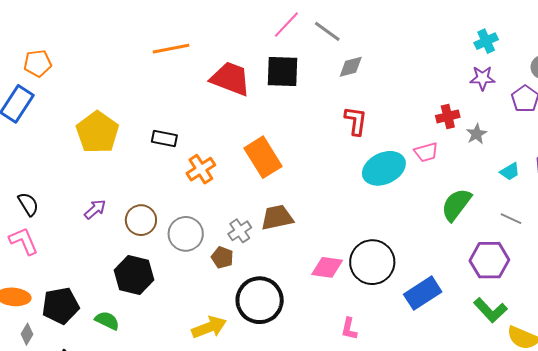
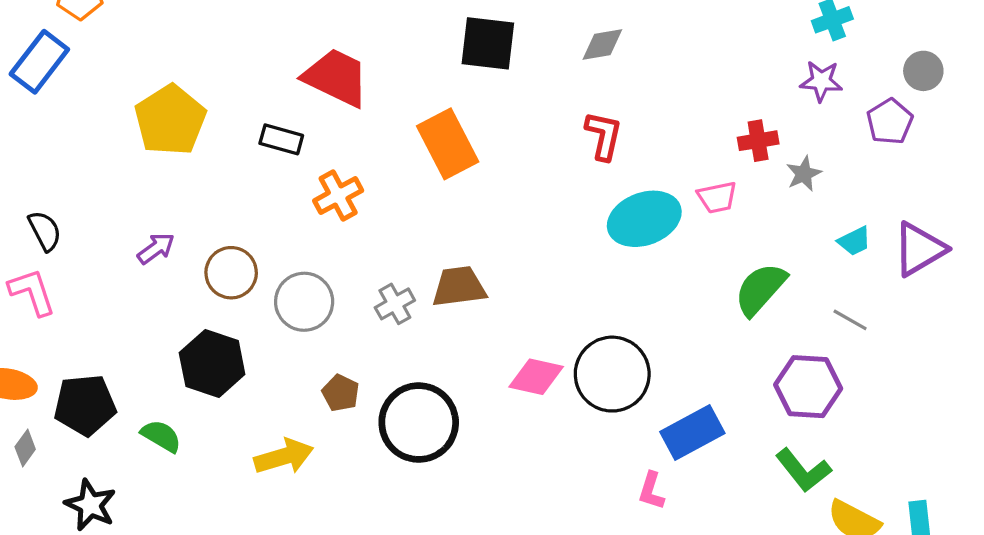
red trapezoid: (230, 79) -> (336, 77), moved
orange rectangle: (263, 157) -> (448, 144), moved
brown pentagon: (222, 258) -> (341, 393), moved
yellow arrow: (209, 327) -> (284, 456), moved
pink L-shape: (349, 329) -> (651, 491), moved

